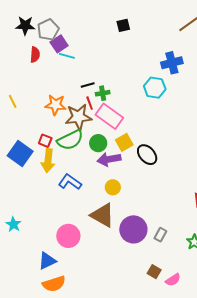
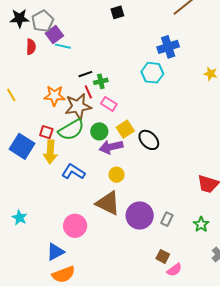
pink rectangle: (109, 116) -> (109, 104), size x0.6
pink semicircle: (173, 280) -> (174, 270), moved

